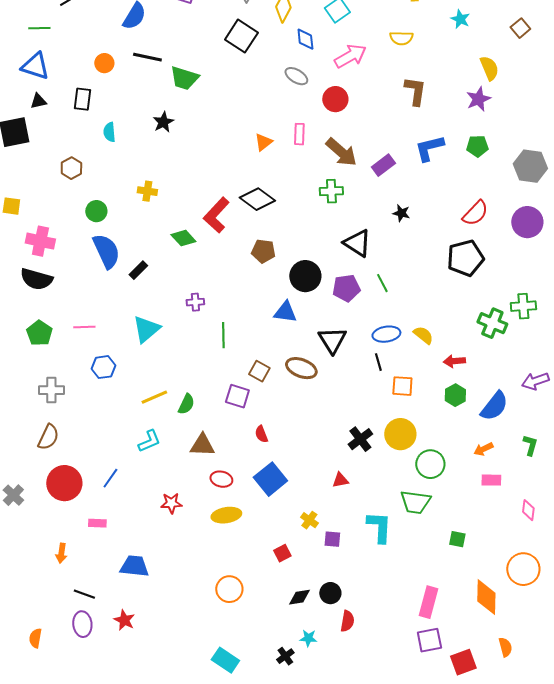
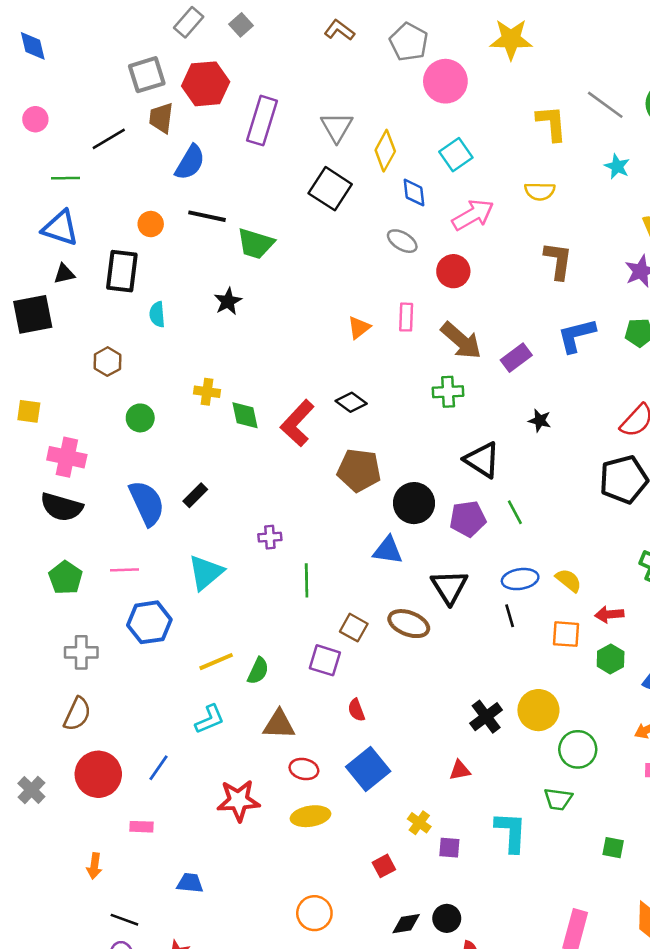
black rectangle: (82, 99) -> (122, 271), size x1.4
black diamond: (257, 199) -> (351, 402), size x0.7
green diamond: (183, 238) -> (245, 415), moved, turned 30
blue semicircle: (106, 251) -> (147, 503), moved
brown pentagon: (263, 251) -> (359, 470), size x1.4
blue hexagon: (103, 367) -> (149, 622), size x1.4
orange square: (402, 386) -> (566, 634), moved
green trapezoid: (415, 502) -> (558, 799), size x0.7
red star: (171, 503) -> (238, 800), size x1.5
blue trapezoid: (134, 566) -> (190, 883), size x0.7

